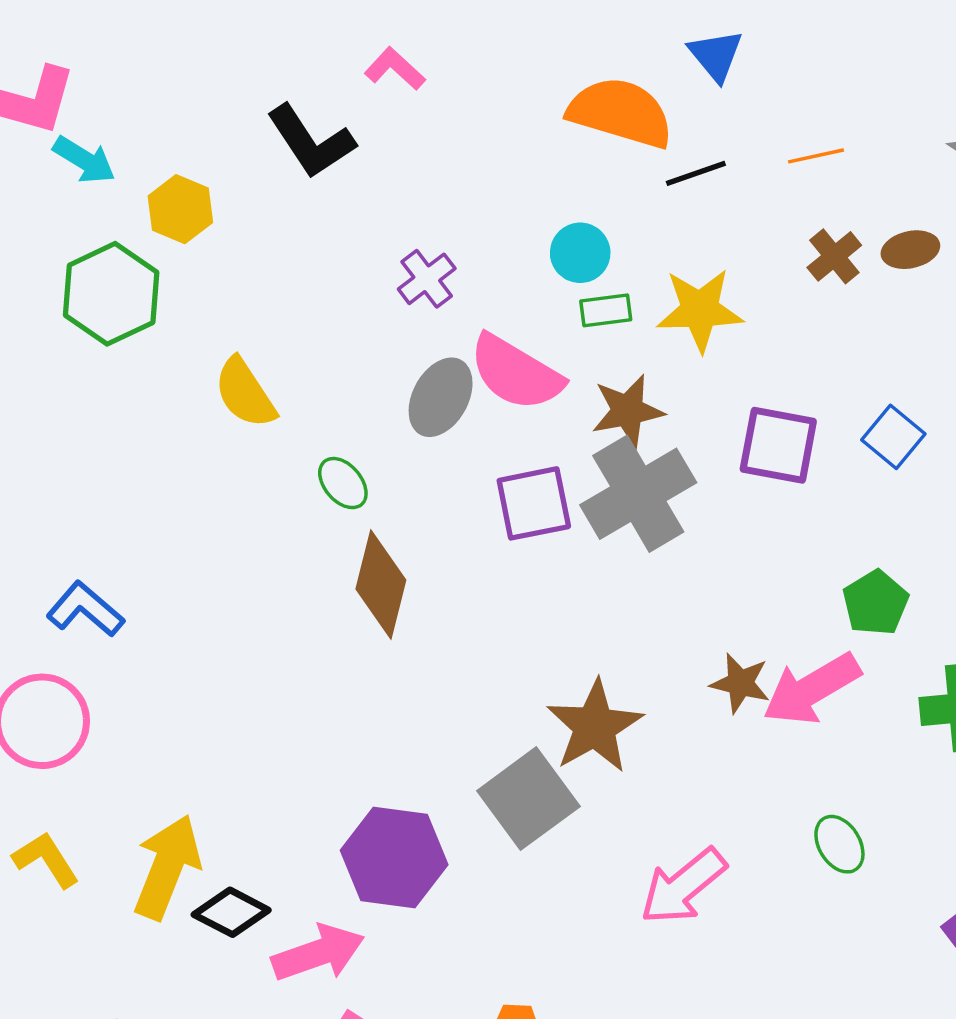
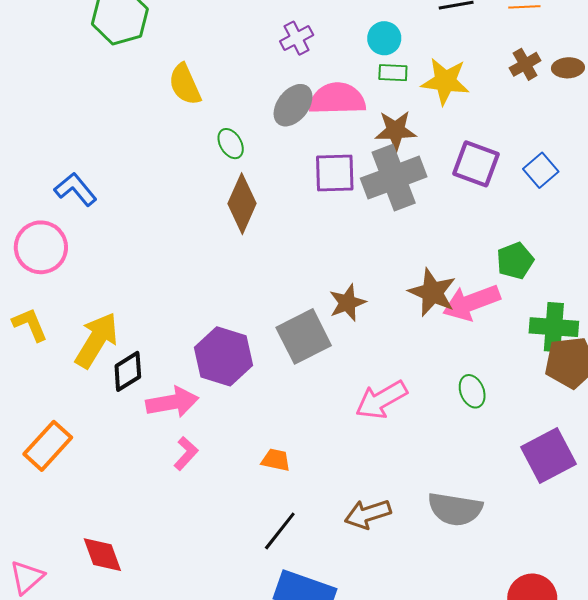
pink semicircle: (516, 373) -> (337, 99), turned 138
brown star: (740, 683) -> (432, 292), size x1.4
brown star: (595, 727) -> (347, 303), size x0.7
black diamond: (231, 912) -> (128, 371), turned -69

